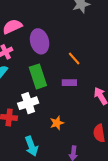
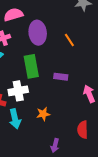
orange line: (74, 58) -> (69, 40), moved
cyan arrow: (31, 146) -> (15, 119), moved

